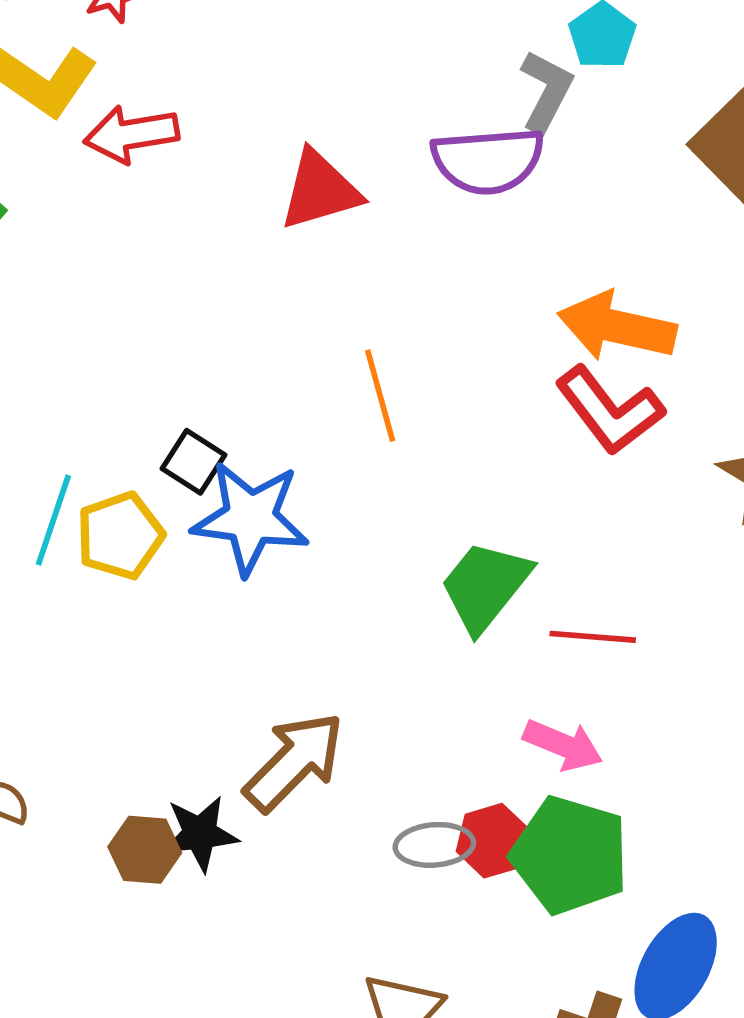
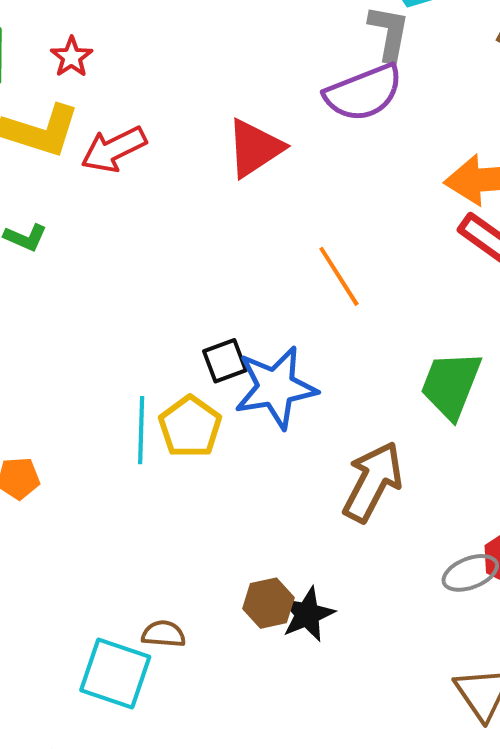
black square: (193, 462) -> (225, 361), turned -36
brown arrow: (294, 762) -> (373, 482), moved
brown hexagon: (145, 850) -> (268, 603), moved

